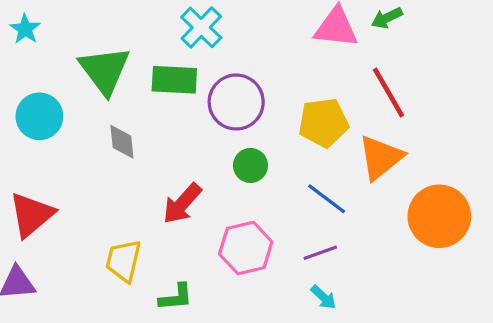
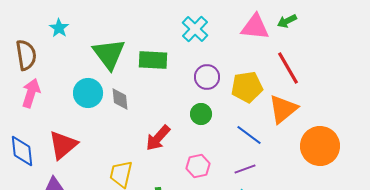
cyan cross: (201, 27) -> (195, 29), moved
purple circle: (236, 102) -> (207, 77), moved, size x0.7
cyan circle: (39, 116) -> (88, 93), moved
pink hexagon: (246, 248) -> (198, 166), size x0.7

